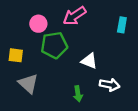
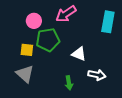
cyan rectangle: (122, 25) -> (108, 22), size x1.5
yellow square: (16, 55) -> (27, 50), moved

